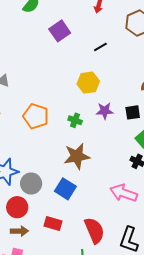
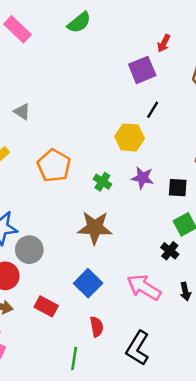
purple square: (60, 31) -> (142, 70), moved
black line: (100, 47) -> (153, 110), moved, turned -40
blue square: (65, 189) -> (88, 283), moved
red semicircle: (94, 230) -> (97, 327), size x0.6

